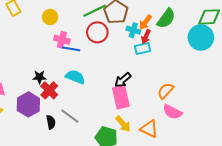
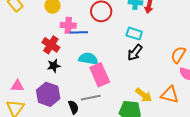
cyan rectangle: (143, 48) -> (134, 34), moved, turned 42
red cross: (49, 90) -> (51, 45), moved
pink rectangle: (121, 97) -> (100, 75), moved
gray line: (70, 116) -> (91, 98), turned -36

